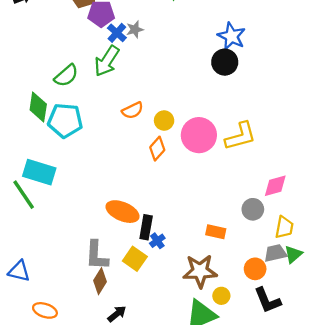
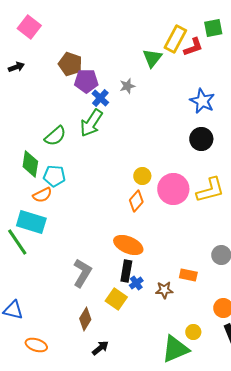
gray star: (135, 29) -> (127, 86), moved
black circle: (225, 62) -> (201, 139), moved
orange semicircle: (133, 110) -> (42, 195), moved
cyan pentagon: (65, 121) -> (54, 176), size x0.7
orange ellipse: (122, 212) -> (128, 245), moved
gray L-shape: (97, 255) -> (82, 273), moved, turned -152
brown star: (200, 271) -> (164, 290), moved, size x0.6

